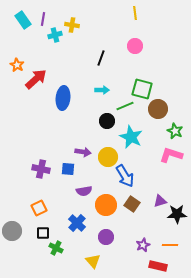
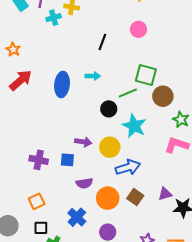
red arrow: (36, 79) -> (21, 80), moved
cyan arrow: (102, 90) -> (93, 76), moved
blue arrow: (125, 176) -> (128, 167), turned -75

